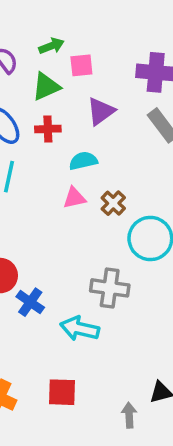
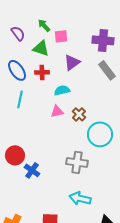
green arrow: (51, 46) -> (44, 25), turned -112
green triangle: (46, 87) -> (41, 48), turned 42
cyan arrow: (80, 329) -> (80, 198), moved

